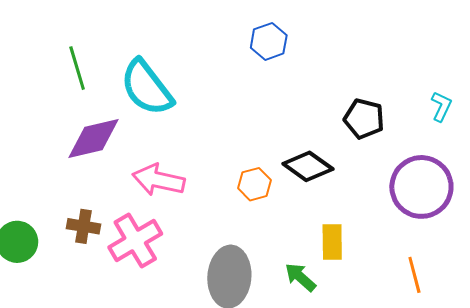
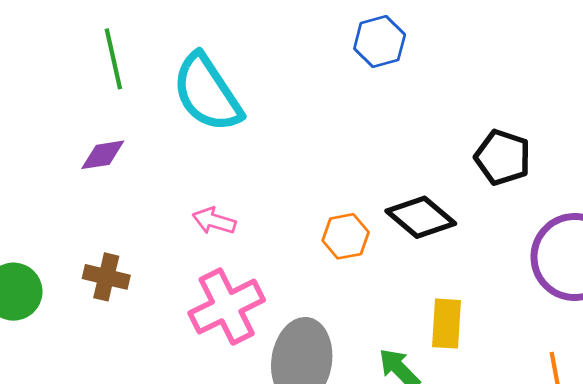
purple diamond: (93, 138) -> (103, 155), moved, size x0.6
pink arrow: (159, 180) -> (214, 221), size x0.6
pink cross: (135, 240) -> (227, 307), moved

